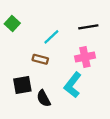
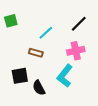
green square: (12, 23) -> (11, 21), turned 32
black line: (88, 27) -> (79, 24), turned -36

